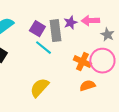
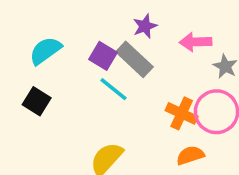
purple star: (70, 23) -> (145, 26), moved
gray rectangle: (55, 31) -> (134, 59), turned -40

